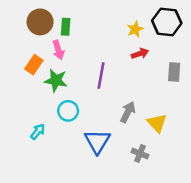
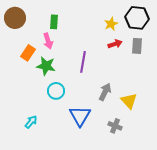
brown circle: (40, 22) -> (15, 18), moved
gray rectangle: (174, 72) -> (137, 46), moved
cyan arrow: (38, 132) -> (31, 122), moved

